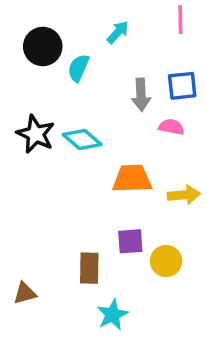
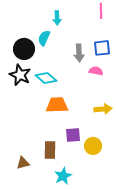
cyan arrow: (118, 32) -> (57, 18), moved, turned 136
black circle: (43, 46) -> (24, 49), moved
orange trapezoid: (132, 179) -> (57, 105), moved
brown triangle: (25, 293) -> (23, 163), moved

